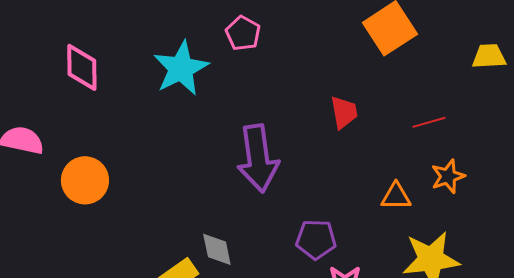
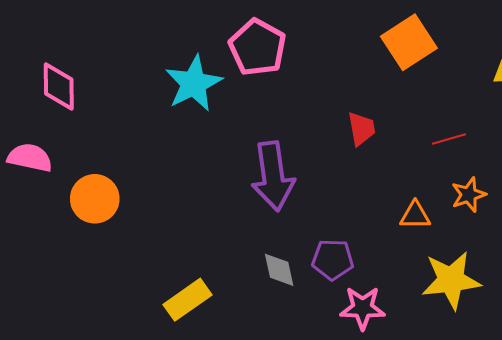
pink pentagon: (243, 33) -> (257, 47), size x1.6
pink diamond: (82, 67) -> (59, 87), moved
gray diamond: (217, 249) -> (279, 270), moved

